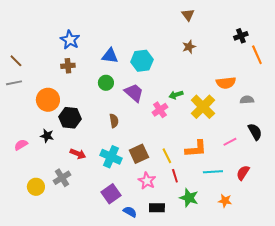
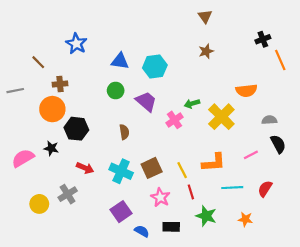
brown line: (16, 61) -> (38, 62), moved
brown cross: (68, 66) -> (60, 84), moved
gray semicircle: (247, 100) -> (269, 120), moved
pink semicircle: (21, 145) -> (23, 158), size x1.5

